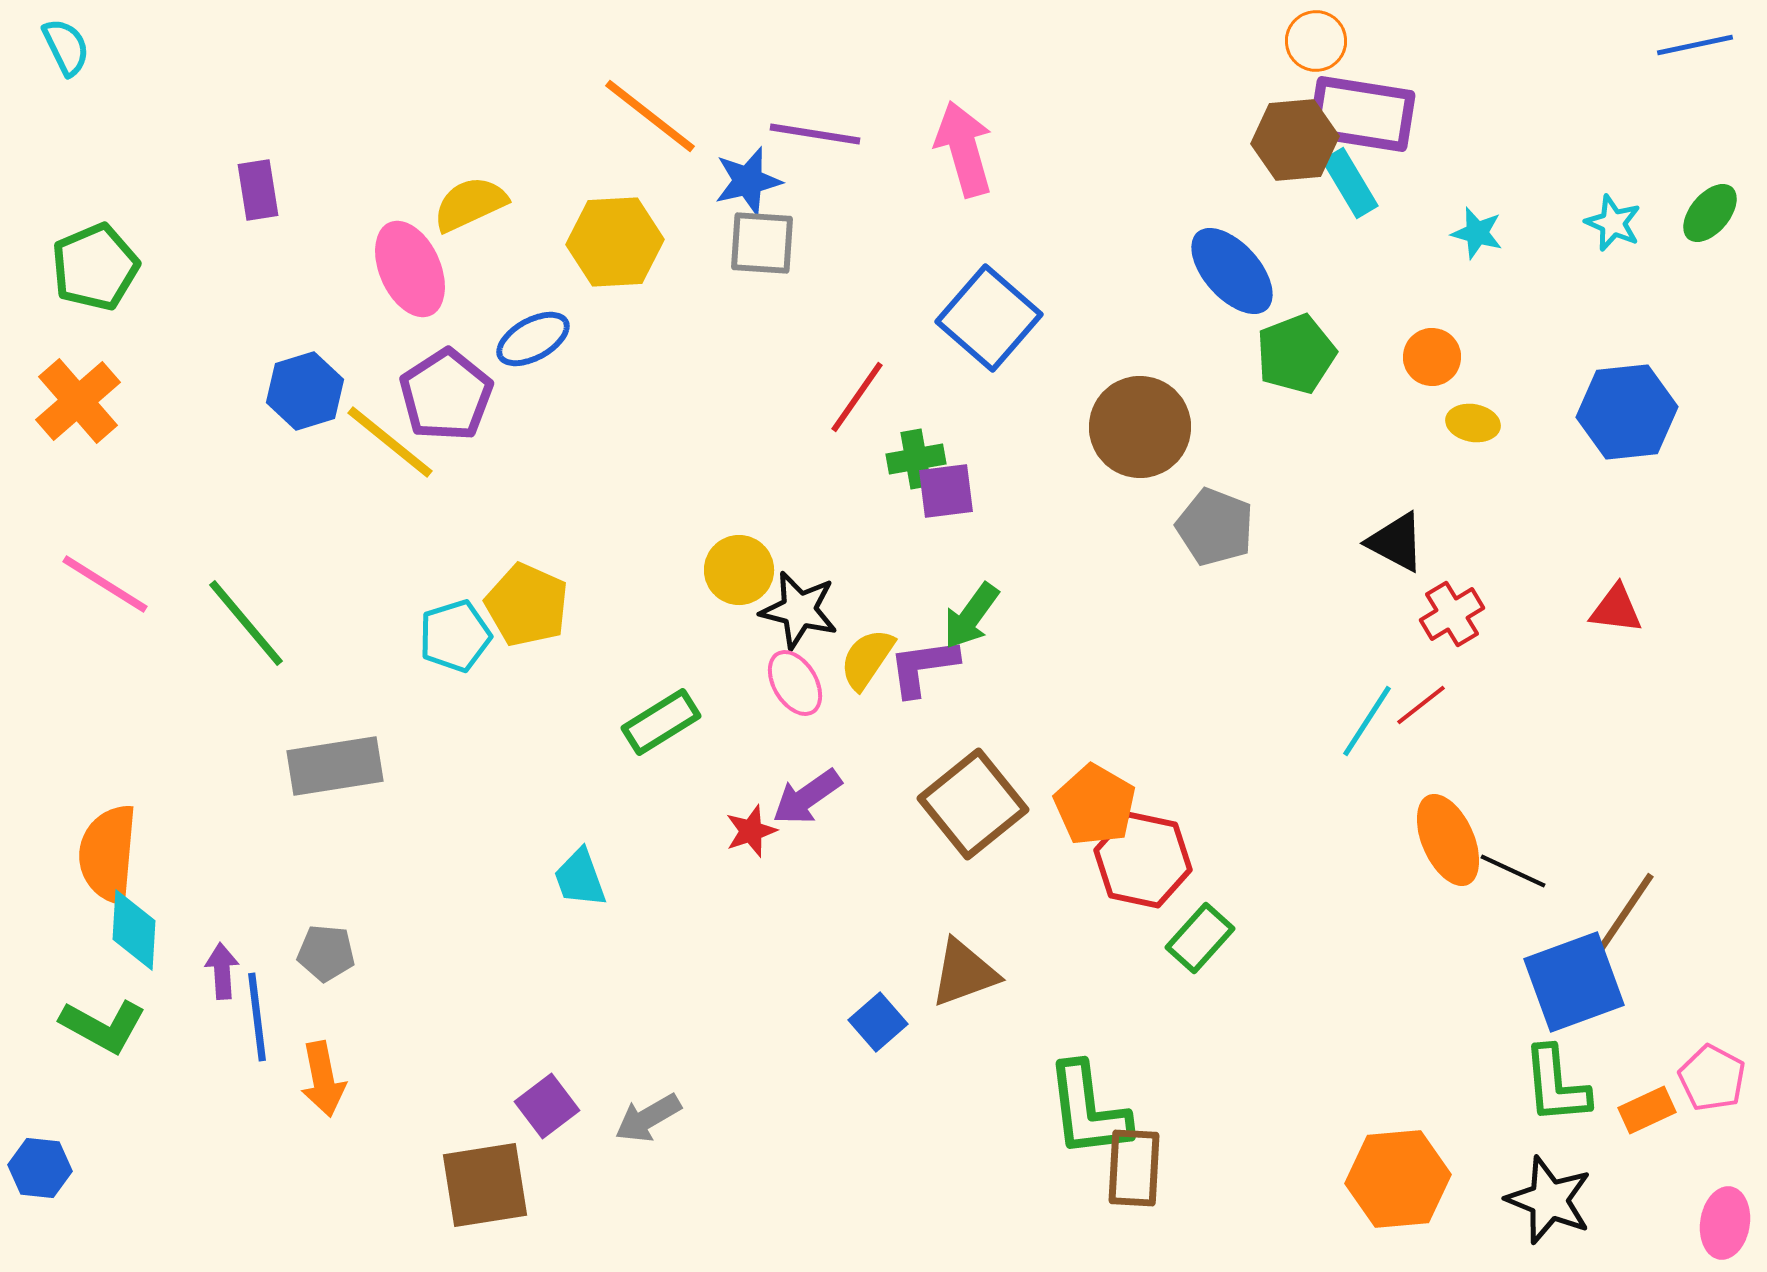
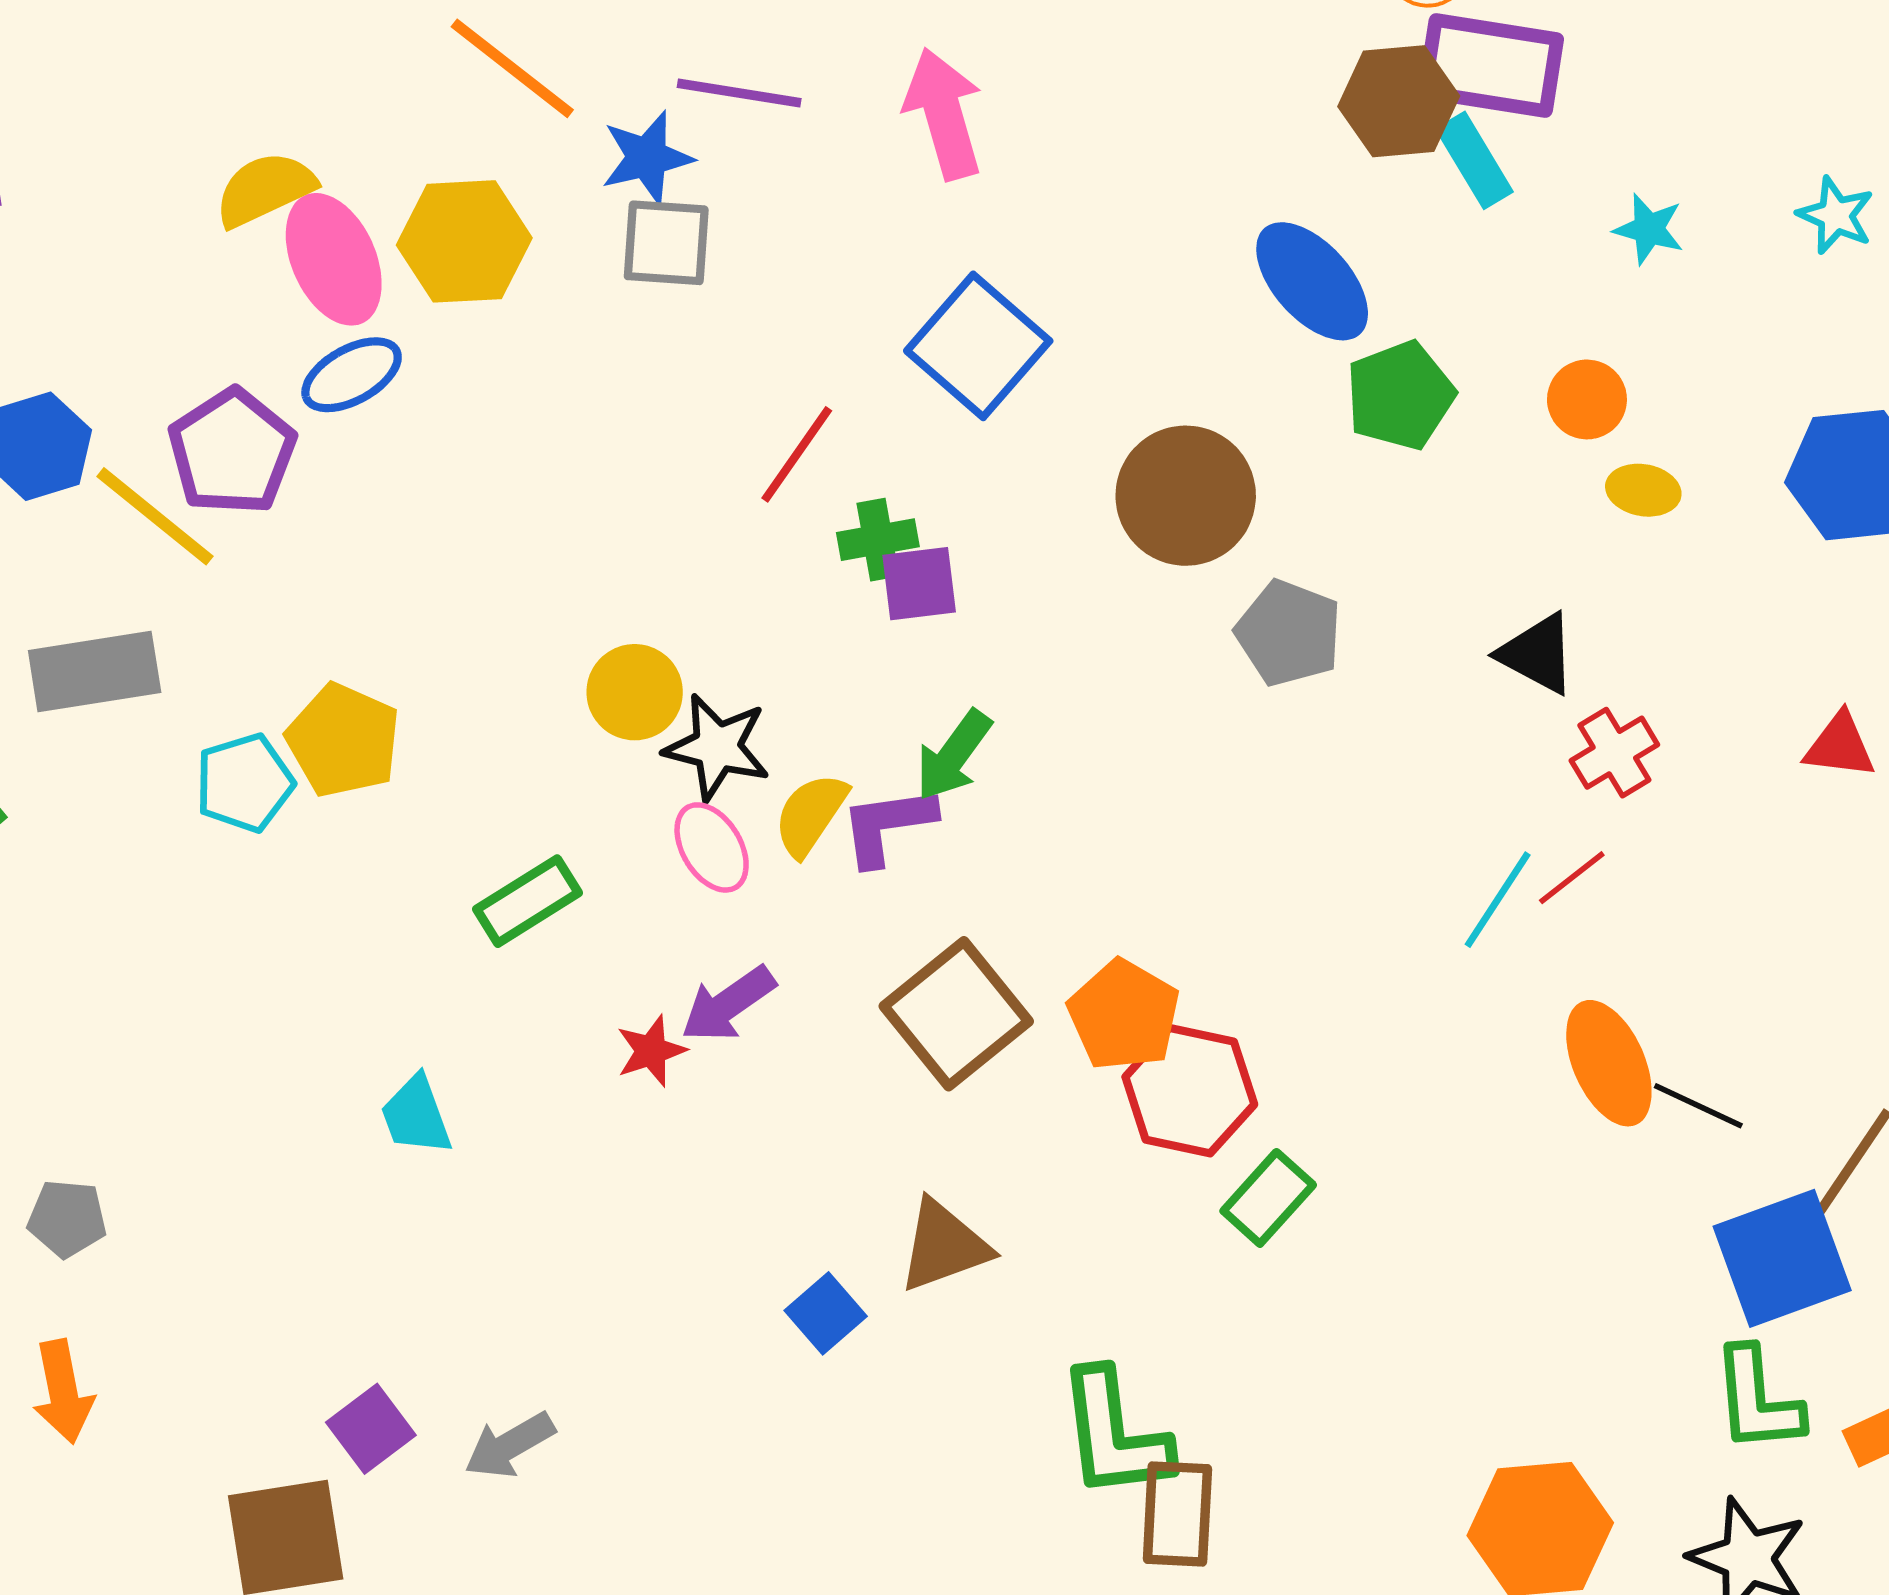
pink ellipse: (410, 269) -> (334, 259), moved
gray rectangle: (335, 766) -> (95, 672), moved

